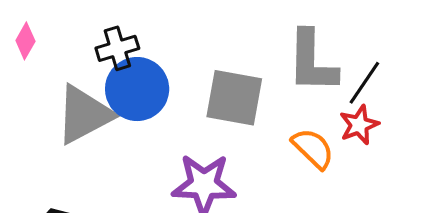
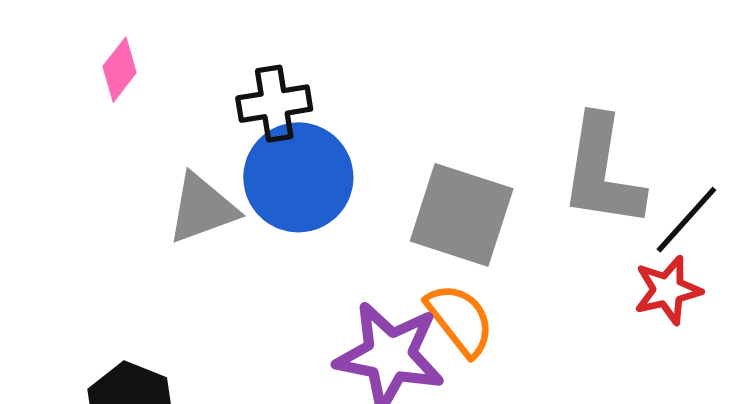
gray triangle: (84, 115) -> (202, 208), size x0.7
orange semicircle: (313, 148) -> (460, 320), moved

